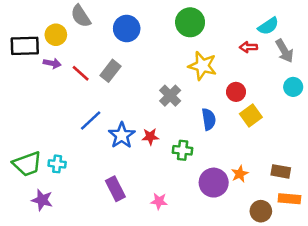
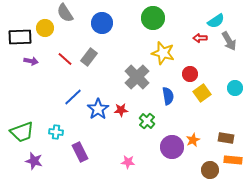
purple arrow: (52, 63) -> (31, 61), moved
cyan circle: (293, 87) -> (235, 88), moved
gray cross: (170, 96) -> (137, 77), size x1.4
green cross: (183, 150) -> (147, 121), turned 35
cyan cross: (57, 164) -> (56, 132), moved
purple rectangle: (115, 189) -> (80, 152), moved

